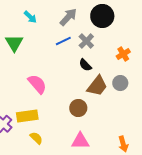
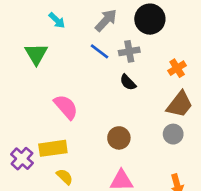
blue line: (63, 41) -> (100, 51), turned 63
gray cross: (86, 41) -> (129, 51), turned 35
gray circle: (120, 83) -> (173, 134), moved
brown trapezoid: (97, 86) -> (180, 104), moved

